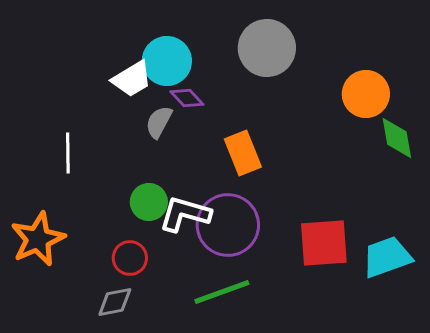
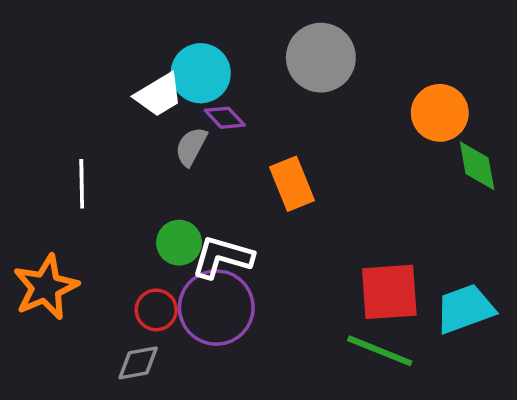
purple circle: (228, 225) -> (216, 308), moved
green line: (222, 292) -> (380, 351), moved, turned 42

